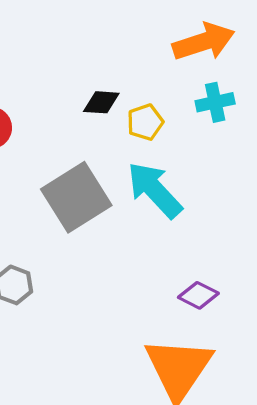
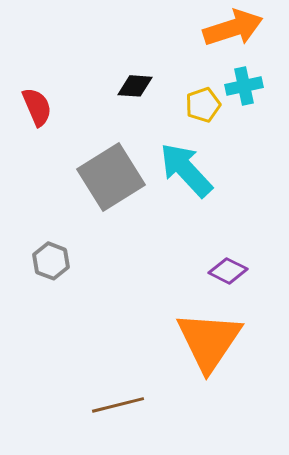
yellow pentagon: (145, 122) -> (203, 105), moved

